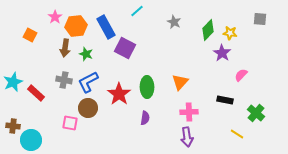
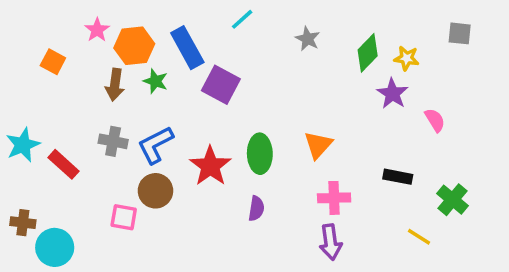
green star: (86, 54) -> (155, 81), moved
pink semicircle: (241, 75) -> (435, 120), moved, turned 104

